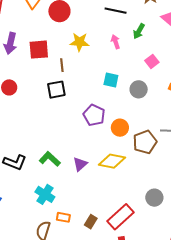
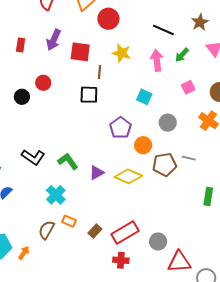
pink arrow: (116, 42) -> (157, 60), size x1.5
gray circle: (139, 89) -> (168, 123), moved
gray circle: (154, 198) -> (158, 241), moved

